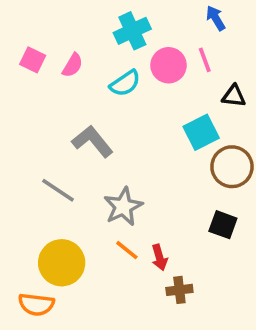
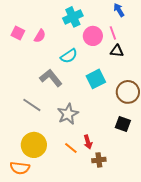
cyan semicircle: (125, 83) -> (69, 56), moved
black triangle: (234, 96) -> (117, 51), moved
cyan square: (201, 132) -> (96, 79), moved
orange line: (127, 250) -> (71, 148), moved

